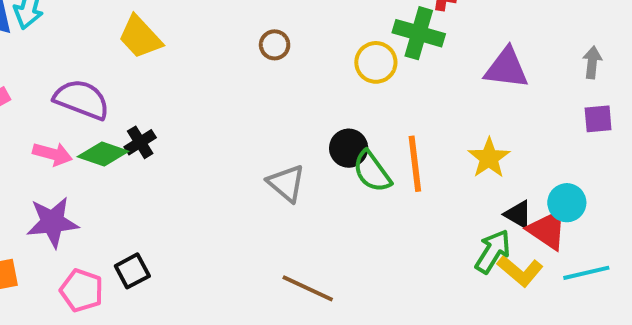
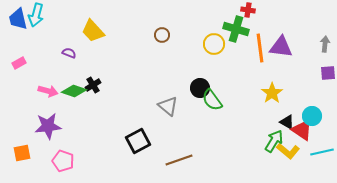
purple semicircle: (82, 99) -> (69, 53), moved, size x0.5
orange line: (415, 164) -> (260, 48), moved
black square: (132, 271) -> (138, 141), moved, size x1.4
brown line: (308, 288) -> (179, 160), turned -44

